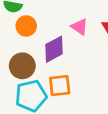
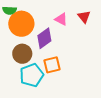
orange circle: (26, 26) -> (21, 24), size x1.6

